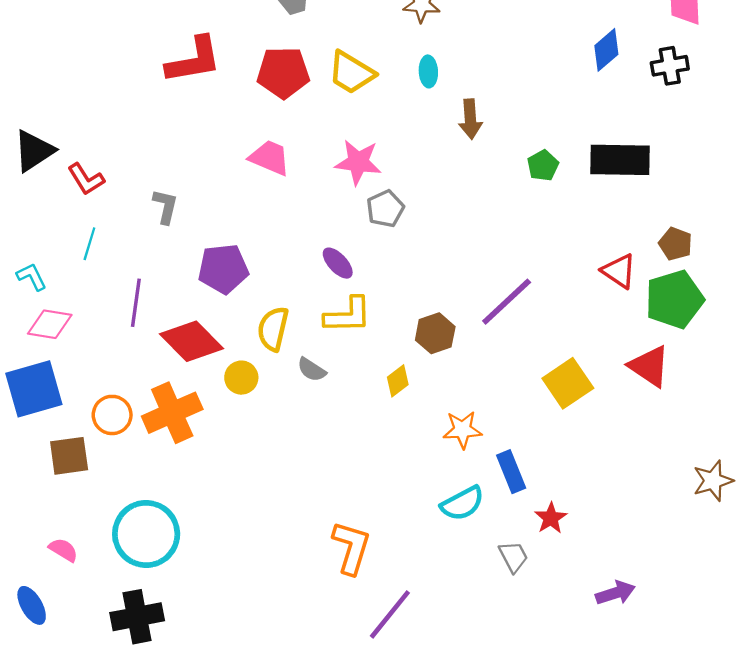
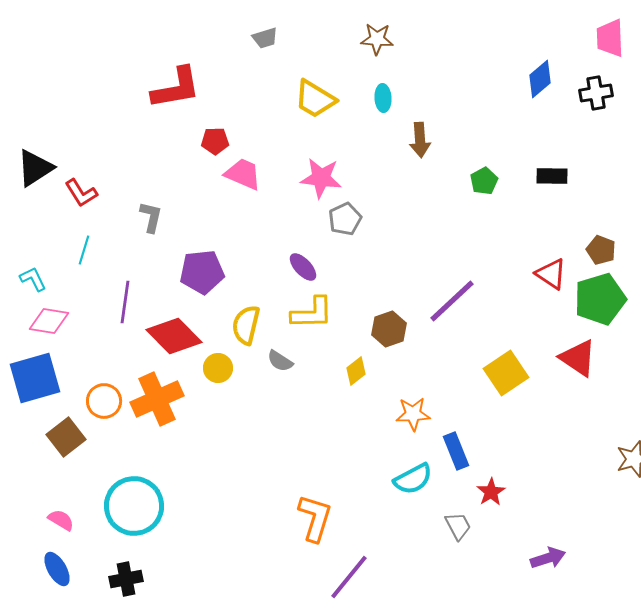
red pentagon: (283, 73) -> (215, 141), moved, size x0.6
black rectangle: (620, 160) -> (552, 176), size x0.6
brown square: (69, 456) -> (66, 437), turned -30
blue ellipse: (32, 605) -> (57, 569), moved
black cross: (137, 617) -> (126, 579), size x0.7

